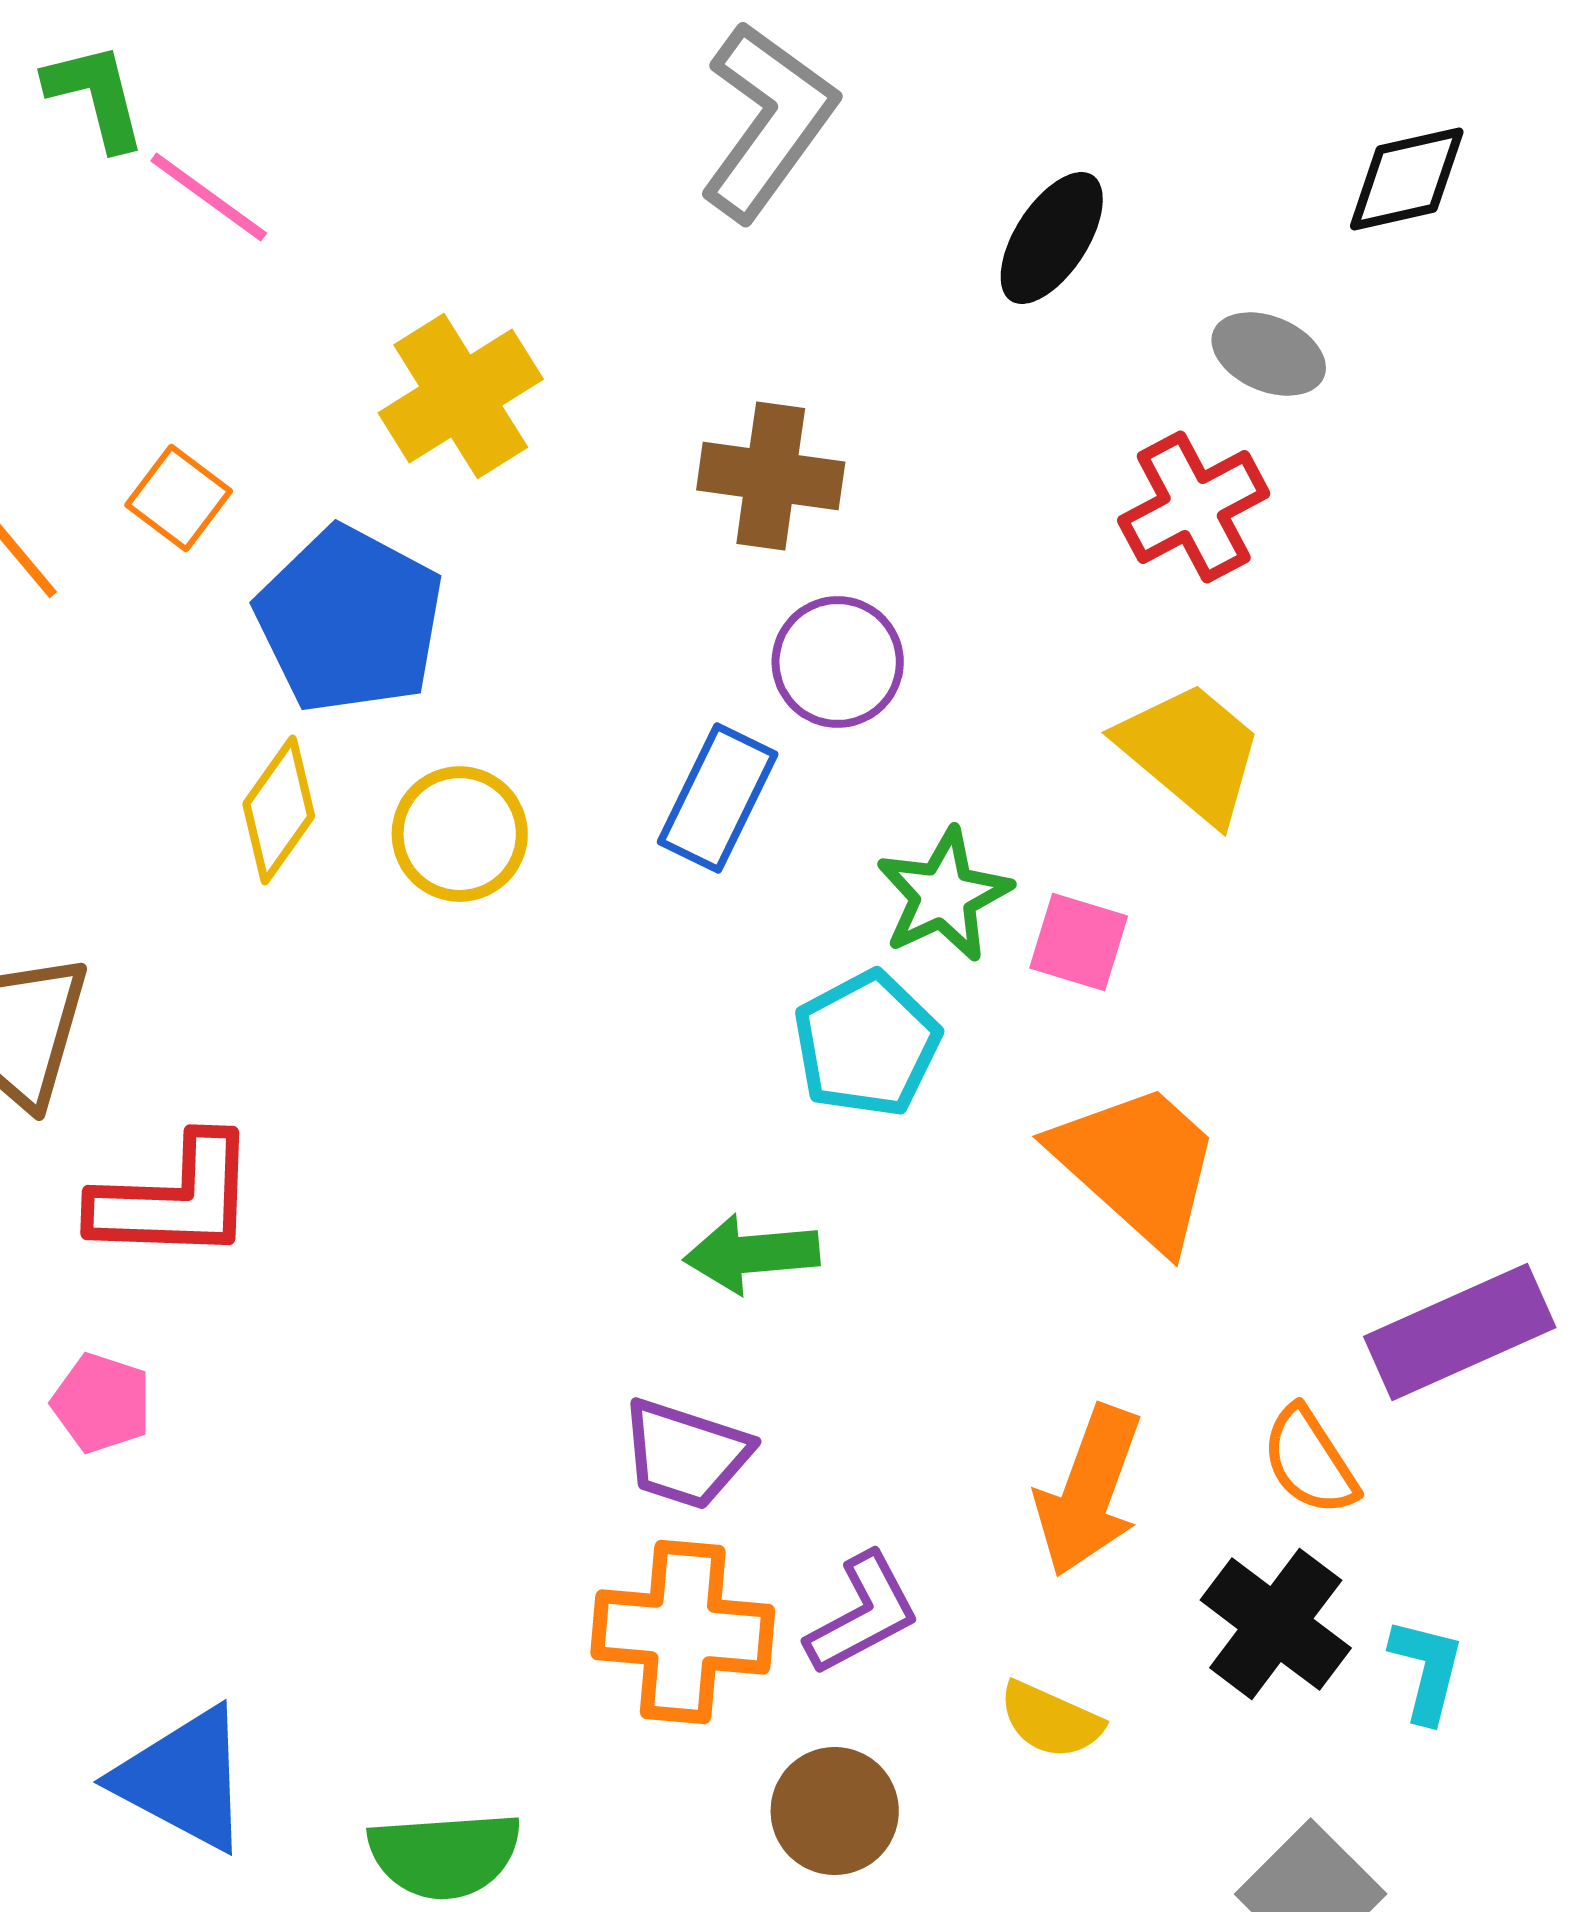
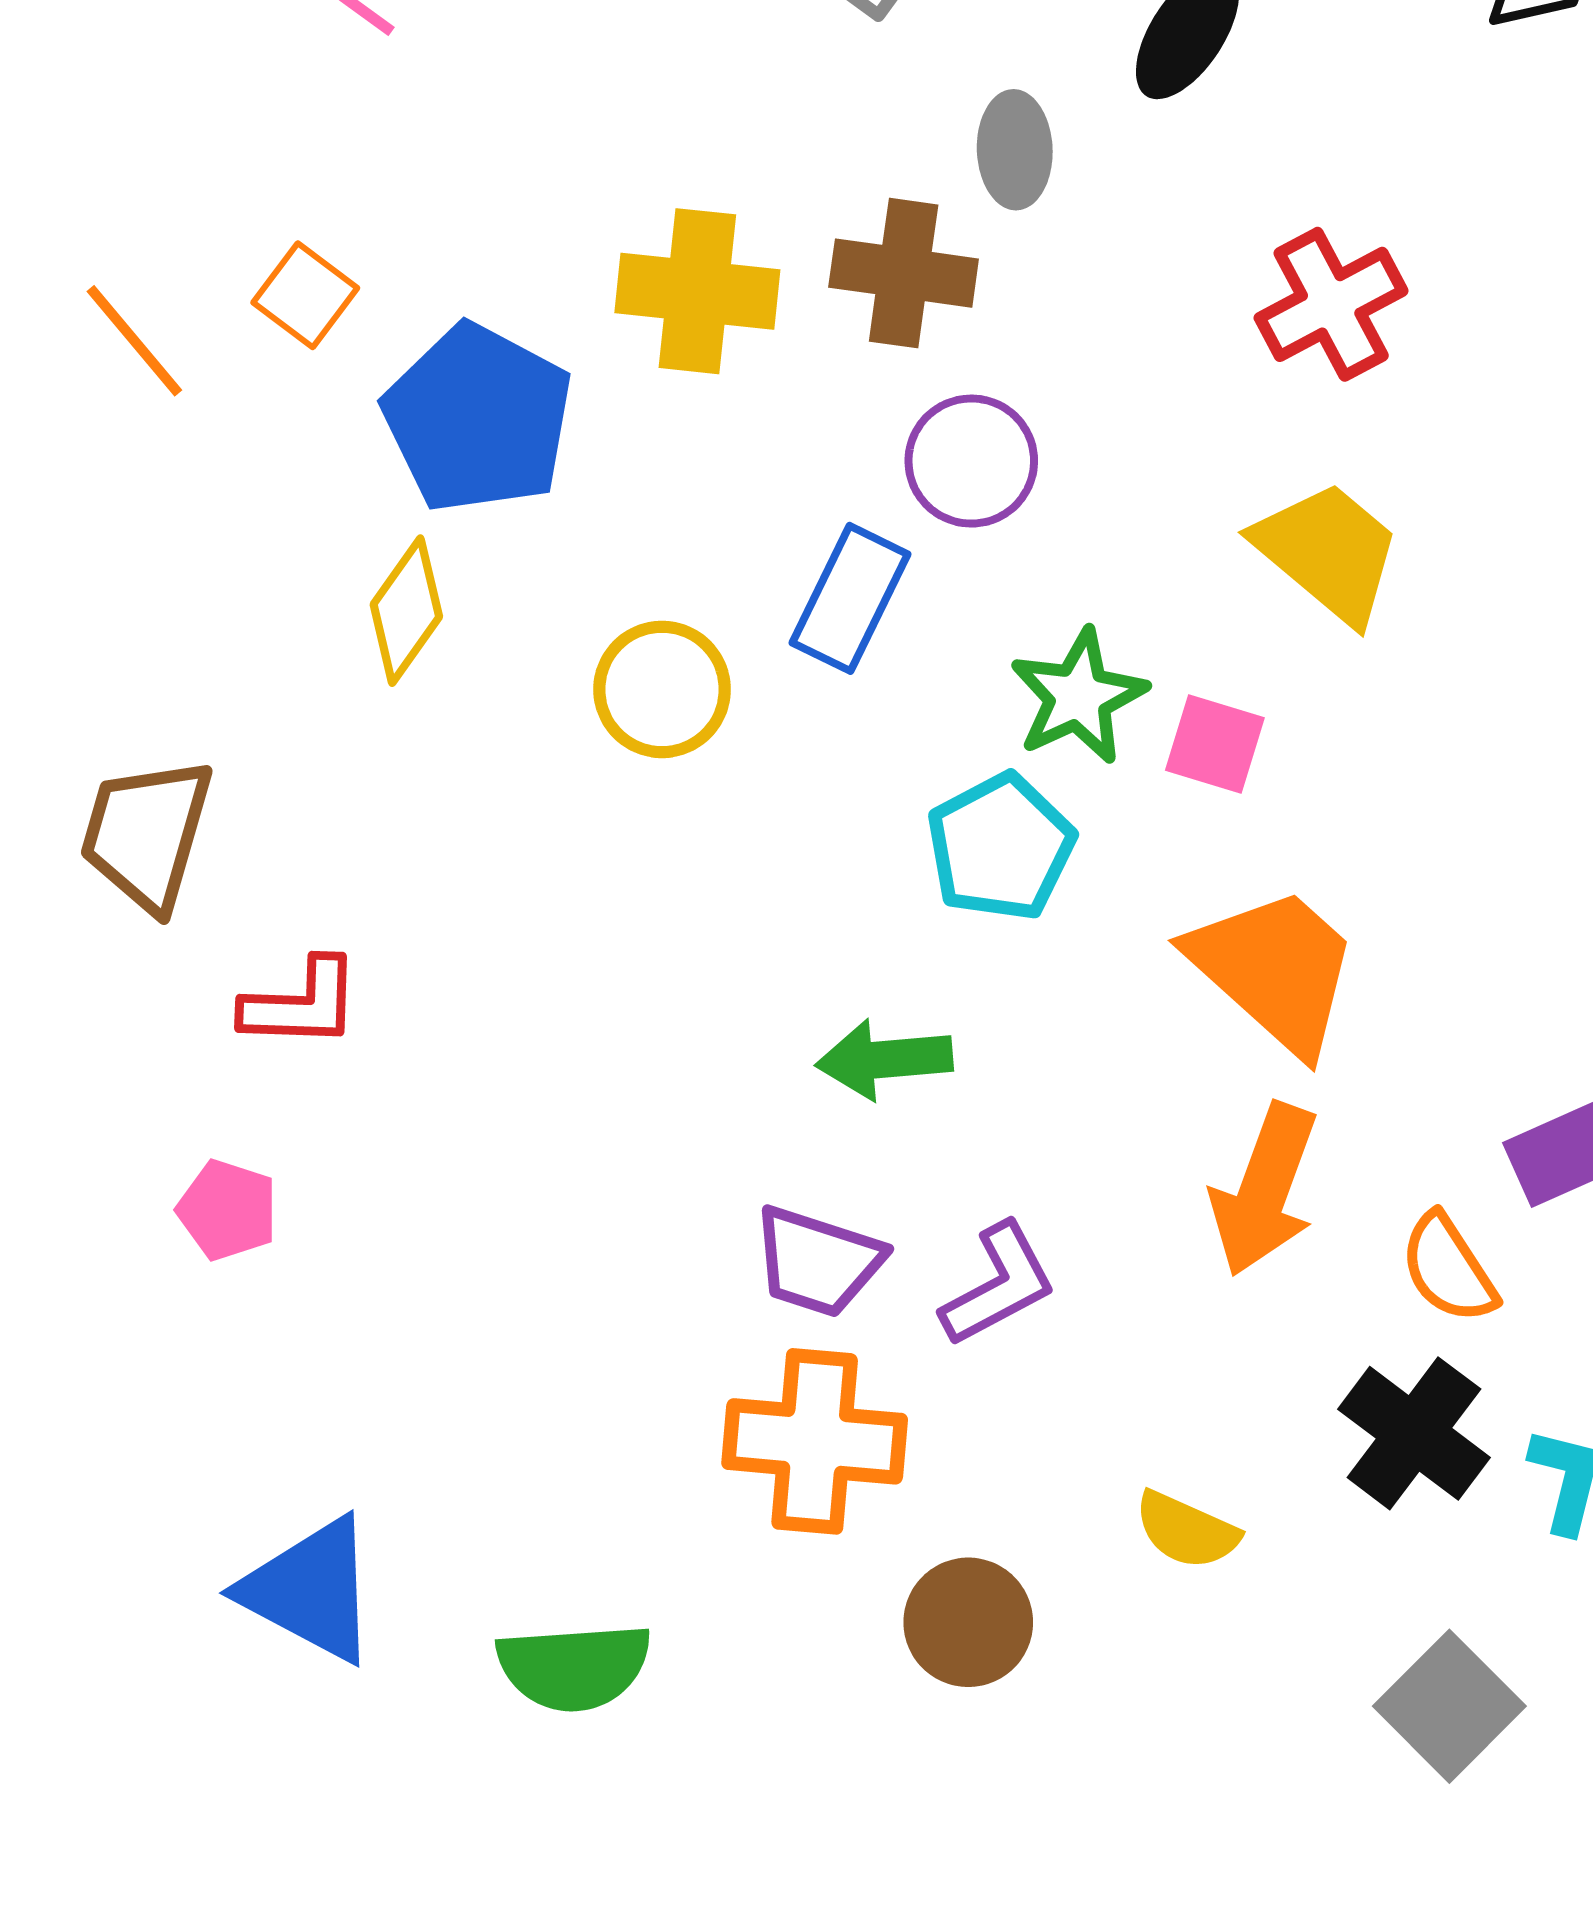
gray ellipse: (1269, 354) -> (1015, 150), moved, turned 65
yellow cross: (461, 396) -> (697, 291), moved, turned 38
yellow circle: (460, 834) -> (662, 689), moved
red L-shape: (175, 1199) -> (301, 1004), size x0.7
orange arrow: (1089, 1491) -> (1264, 1190), moved
purple L-shape: (863, 1614) -> (999, 1285), moved

